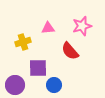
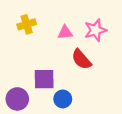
pink triangle: (48, 28) -> (65, 33), moved
yellow cross: (23, 42) -> (27, 24), moved

